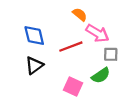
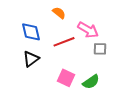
orange semicircle: (80, 14) -> (59, 13), moved
green semicircle: (101, 75) -> (91, 82), moved

